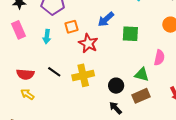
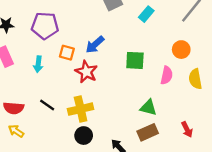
blue arrow: (106, 19) -> (95, 45), moved
orange square: (72, 27) -> (67, 53), turned 32
pink semicircle: (159, 58) -> (167, 75), moved
black circle: (116, 86) -> (84, 136), moved

